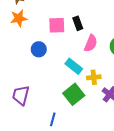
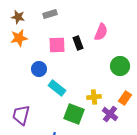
pink semicircle: (91, 43) -> (101, 32), moved
cyan rectangle: (74, 66) -> (57, 88), moved
green square: (74, 94) -> (74, 114), turned -30

